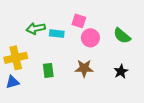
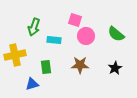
green arrow: (36, 28) -> (34, 27), turned -60
cyan rectangle: (57, 34) -> (54, 40), moved
blue triangle: (13, 82) -> (32, 84), moved

